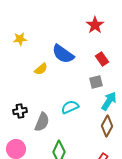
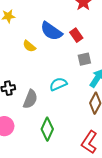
red rectangle: (102, 59) -> (76, 35), moved
yellow semicircle: (41, 69) -> (29, 46), turned 80

